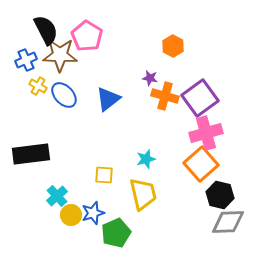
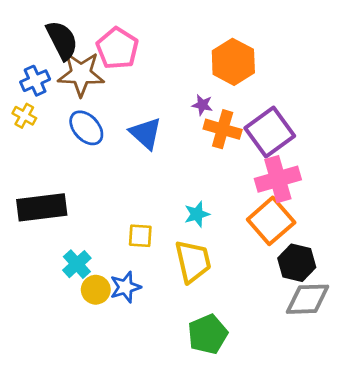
orange hexagon: (173, 46) -> (233, 62), size x1.5
yellow cross: (38, 86) -> (24, 116), moved
blue triangle: (108, 99) -> (146, 133), turned -40
green pentagon: (116, 233) -> (208, 334), moved

